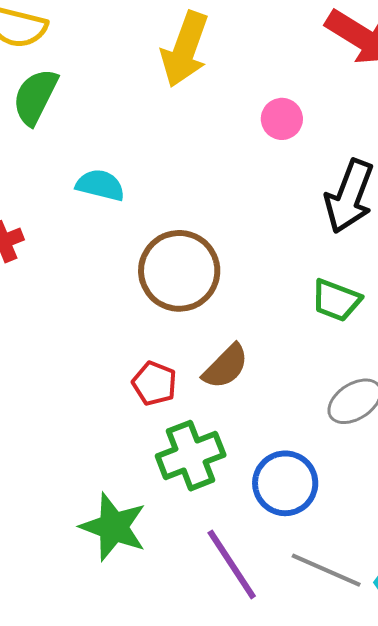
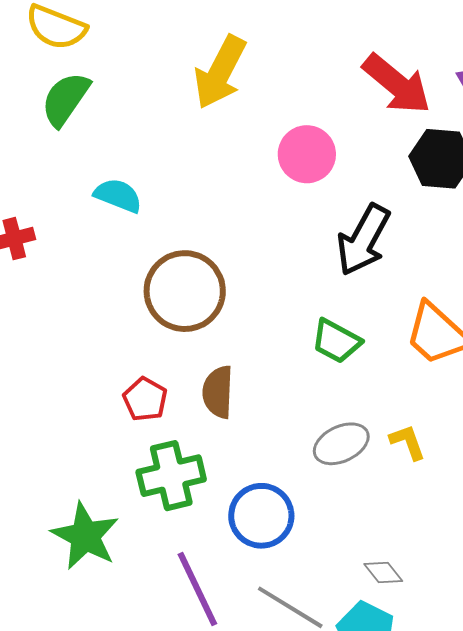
pink circle: (282, 119) -> (307, 154), size x1.4
brown semicircle: (226, 366) -> (218, 392), turned 130

